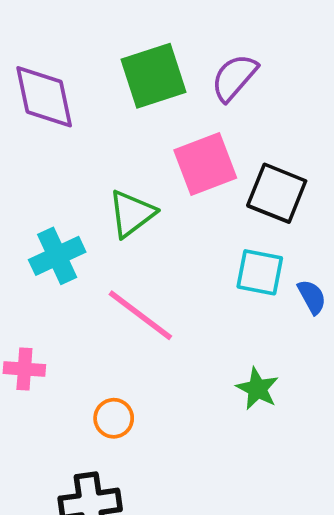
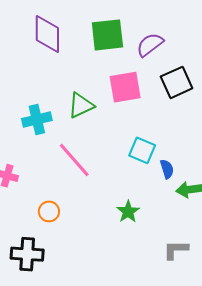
black square: (277, 193) -> (177, 82), moved, turned 32

